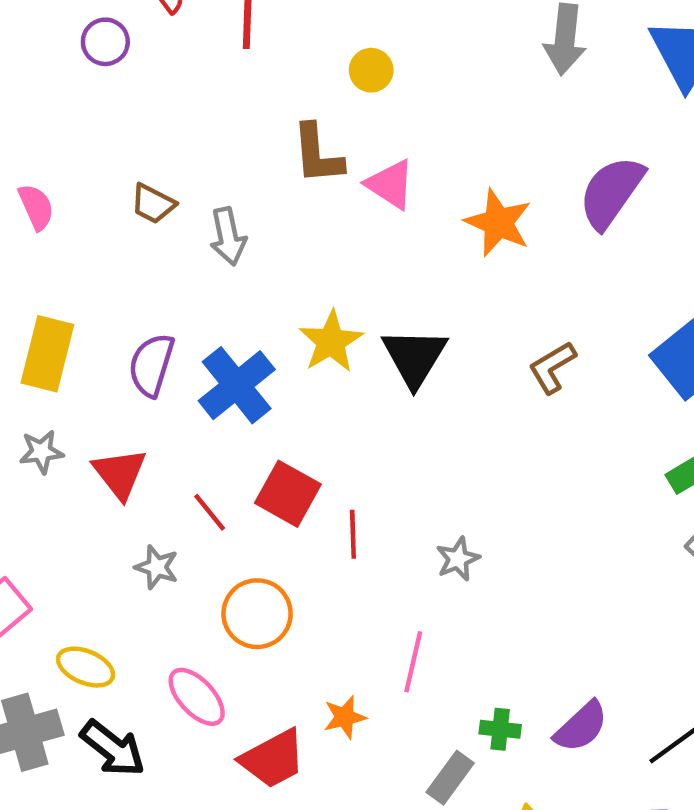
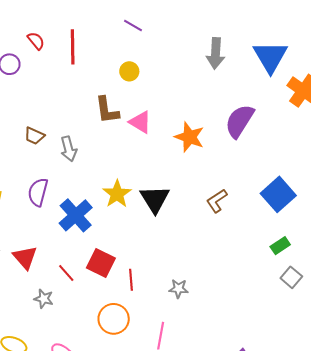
purple semicircle: (151, 365) -> (38, 192), moved
gray star: (458, 559) -> (178, 289), turned 30
orange circle: (257, 614) -> (114, 319), moved

